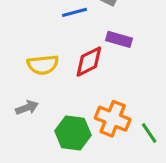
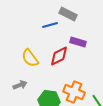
yellow semicircle: (43, 65) -> (30, 58), turned 60

